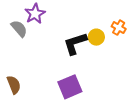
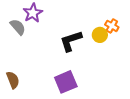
yellow circle: (96, 37) -> (100, 35), moved

